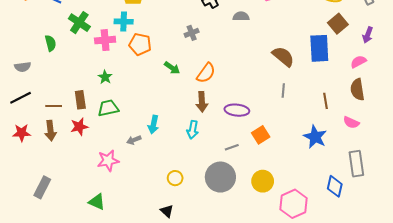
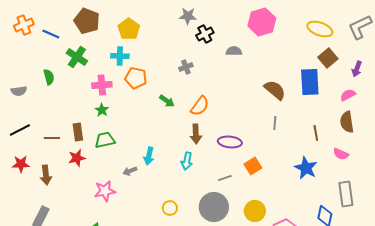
pink cross: (105, 40) -> (102, 85), moved
gray semicircle: (23, 67) -> (19, 91), moved
brown arrow: (50, 131) -> (46, 175), moved

